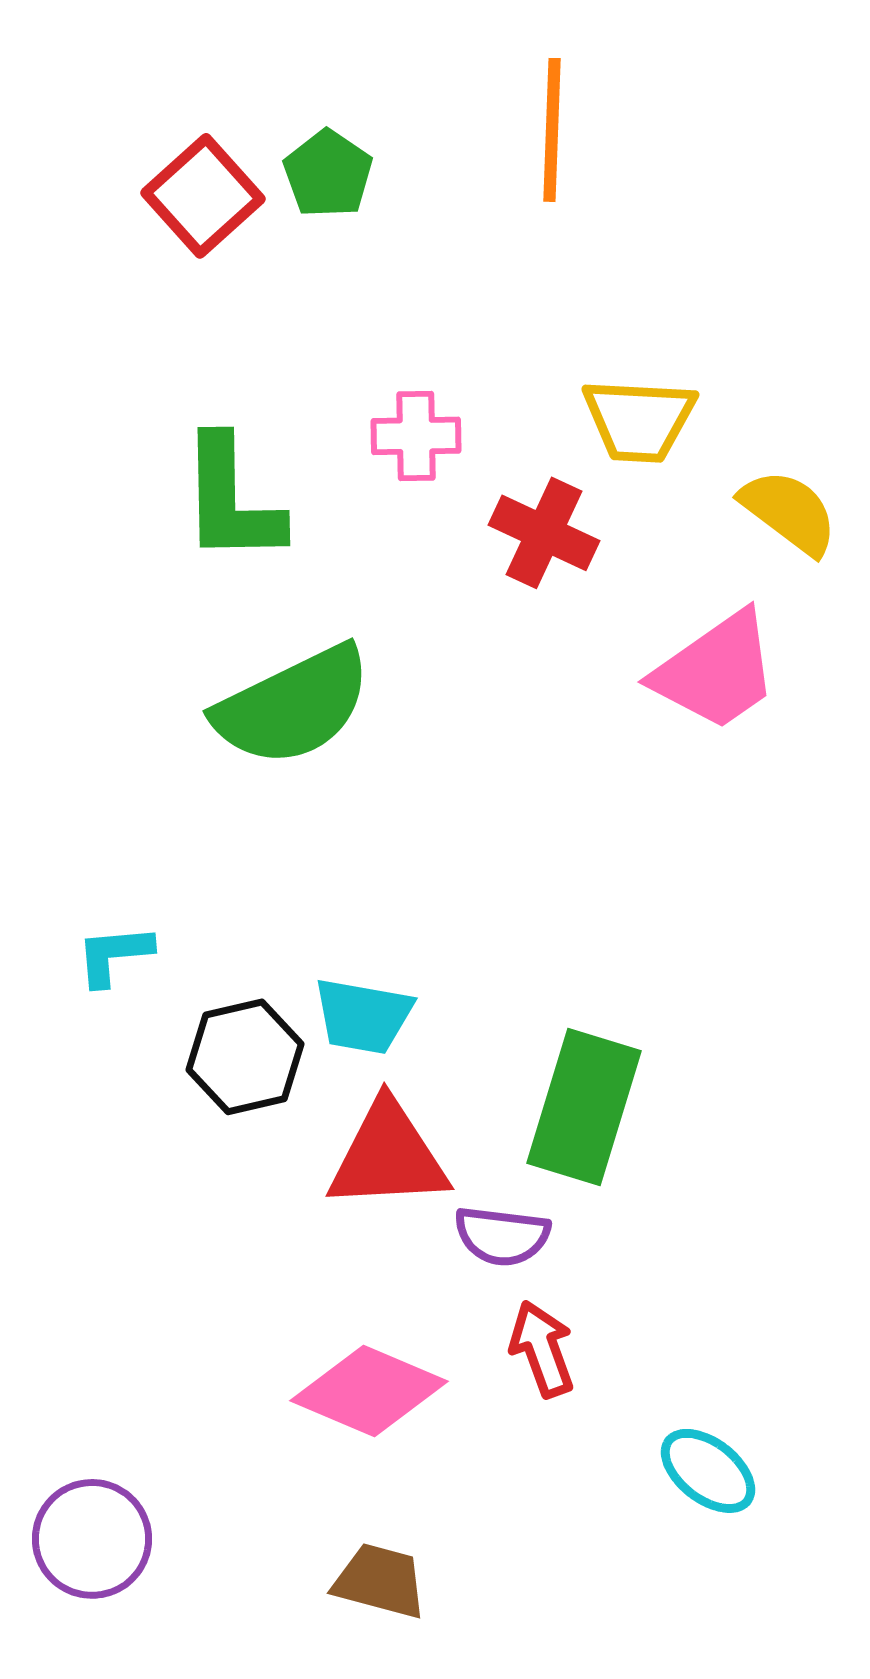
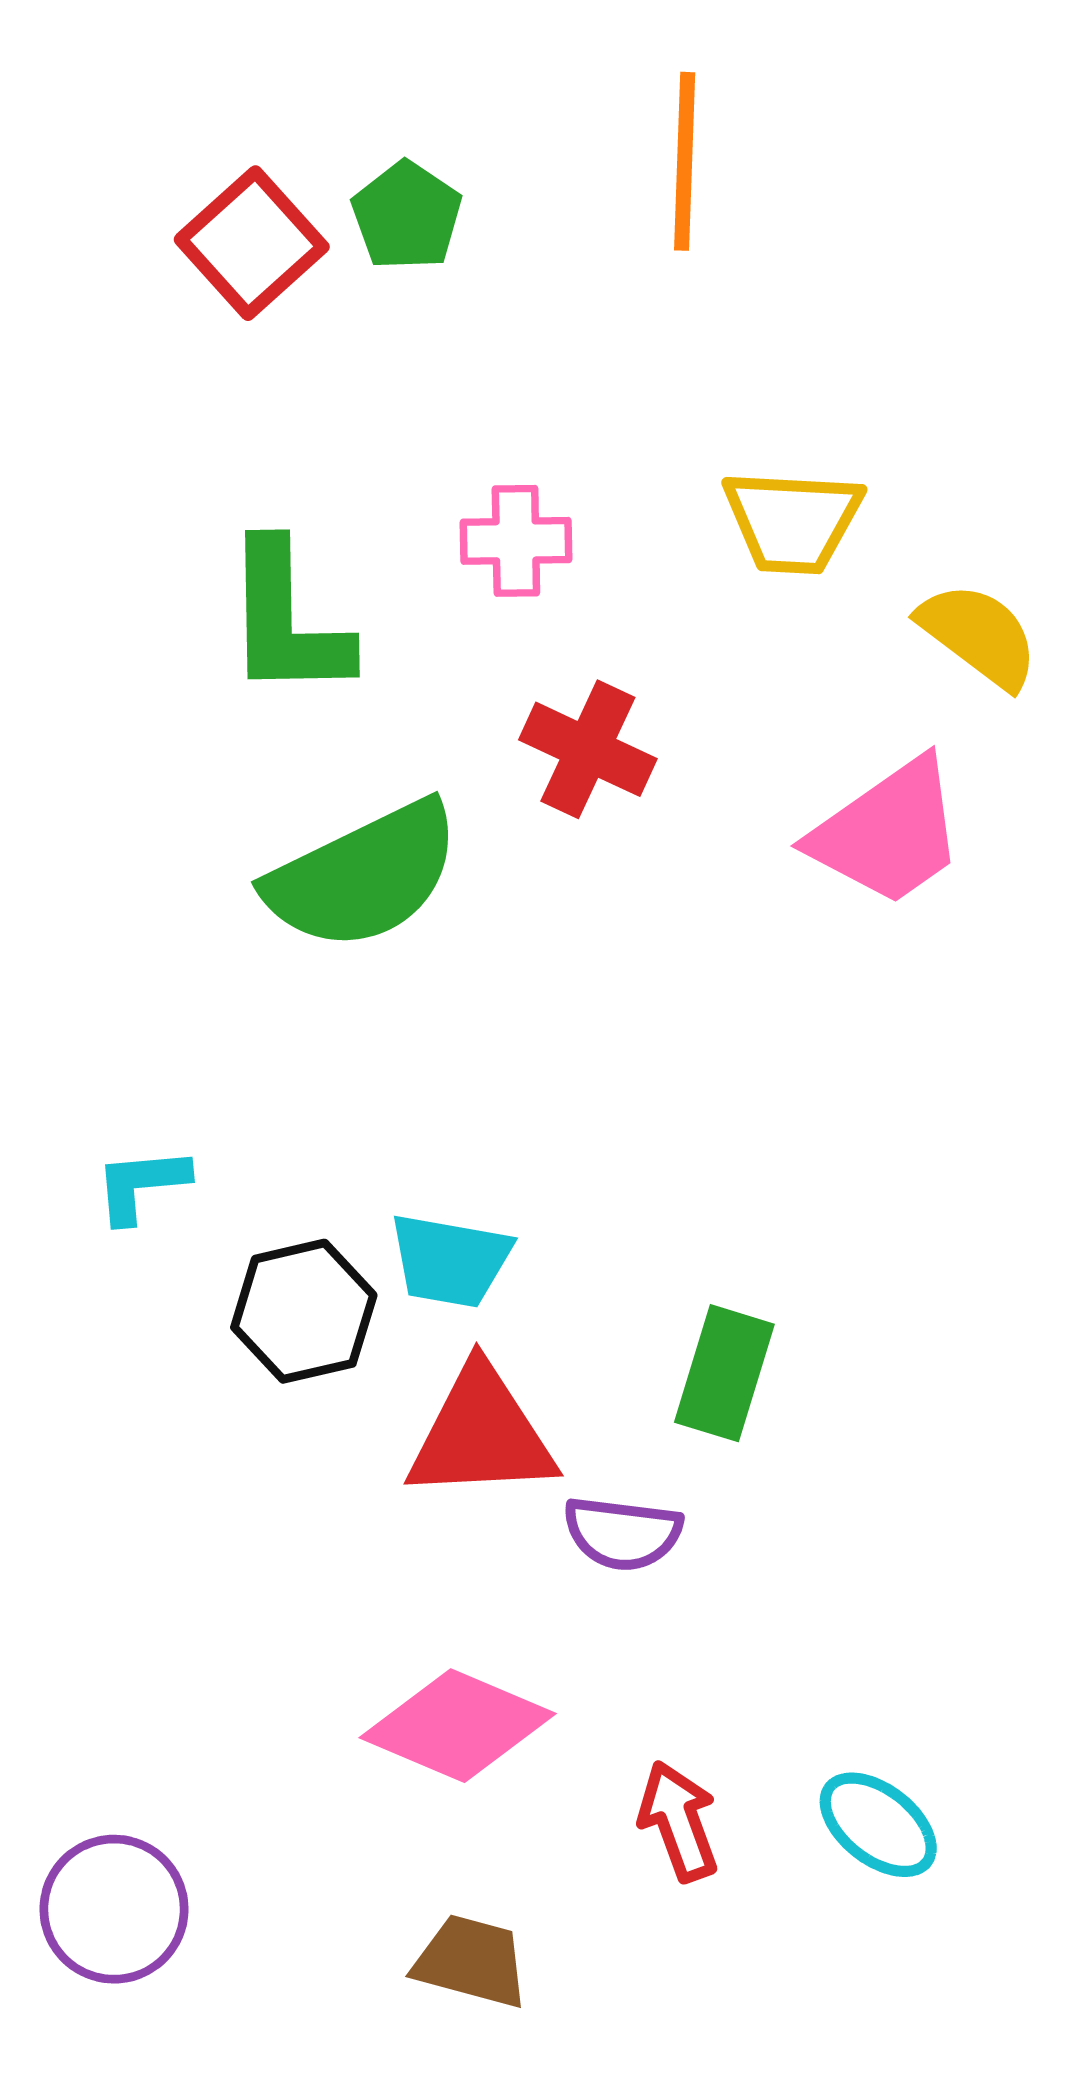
red cross: (544, 533) -> (588, 749), moved
green rectangle: (584, 1107) -> (724, 1373), size x0.7
red arrow: (542, 1349) -> (678, 1821), moved

